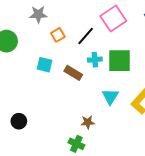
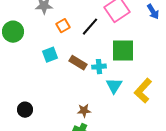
cyan cross: (95, 60) -> (99, 67), moved
cyan square: (45, 65) -> (50, 55), turned -35
brown star: (88, 122) -> (84, 111), moved

